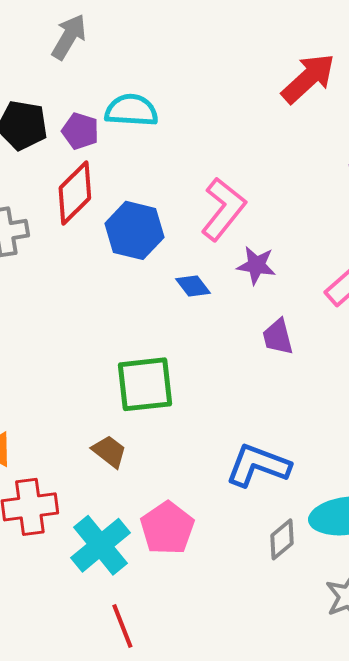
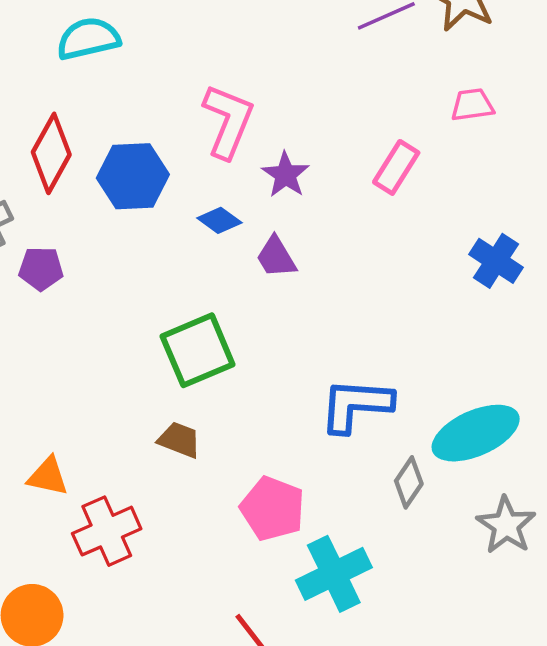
purple pentagon: (80, 131) -> (41, 269), moved
purple star: (256, 265) -> (285, 175), turned -30
purple trapezoid: (278, 337) -> (276, 257), moved
cyan cross: (100, 545) -> (334, 574), moved, turned 30

